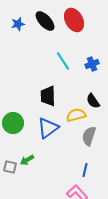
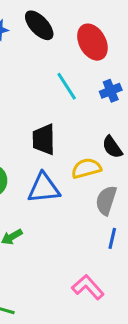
red ellipse: (74, 20) -> (92, 42), moved
blue triangle: (48, 128) -> (44, 188), turned 30
blue line: (85, 170) -> (112, 238), moved

